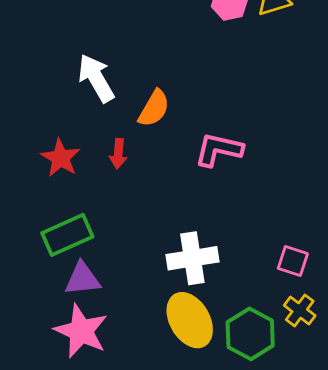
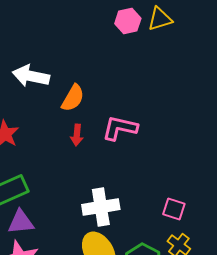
white arrow: (96, 78) -> (31, 76), turned -48
red arrow: (118, 154) -> (77, 135), moved

